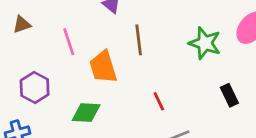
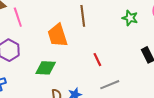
pink line: (69, 42) -> (18, 17), moved
green star: (205, 43) -> (130, 18), size x0.7

